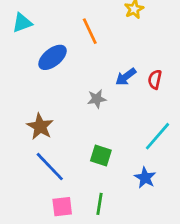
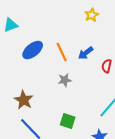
orange line: (90, 31) -> (62, 52), moved
blue arrow: (126, 77) -> (86, 53), moved

